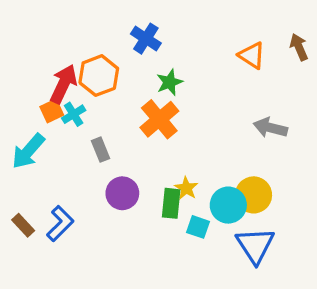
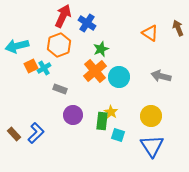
red arrow: (63, 84) -> (63, 16), moved
gray rectangle: (100, 150) -> (60, 89), turned -48
cyan arrow: (28, 151) -> (17, 46), moved, turned 35
cyan circle: (228, 205) -> (119, 77), moved

